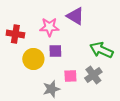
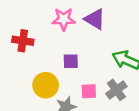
pink star: (49, 27) -> (64, 19), moved
yellow circle: (33, 59) -> (46, 85), moved

